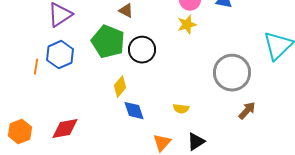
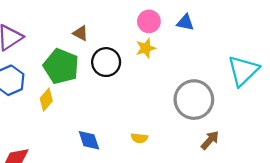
black circle: (142, 50) -> (106, 62), moved
yellow diamond: (120, 87) -> (46, 100), moved

